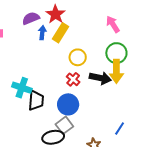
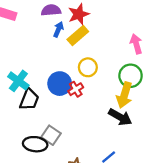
black arrow: (100, 78) -> (120, 117), moved
blue circle: (68, 104) -> (60, 84), moved
gray square: (64, 125) -> (51, 135), turned -36

